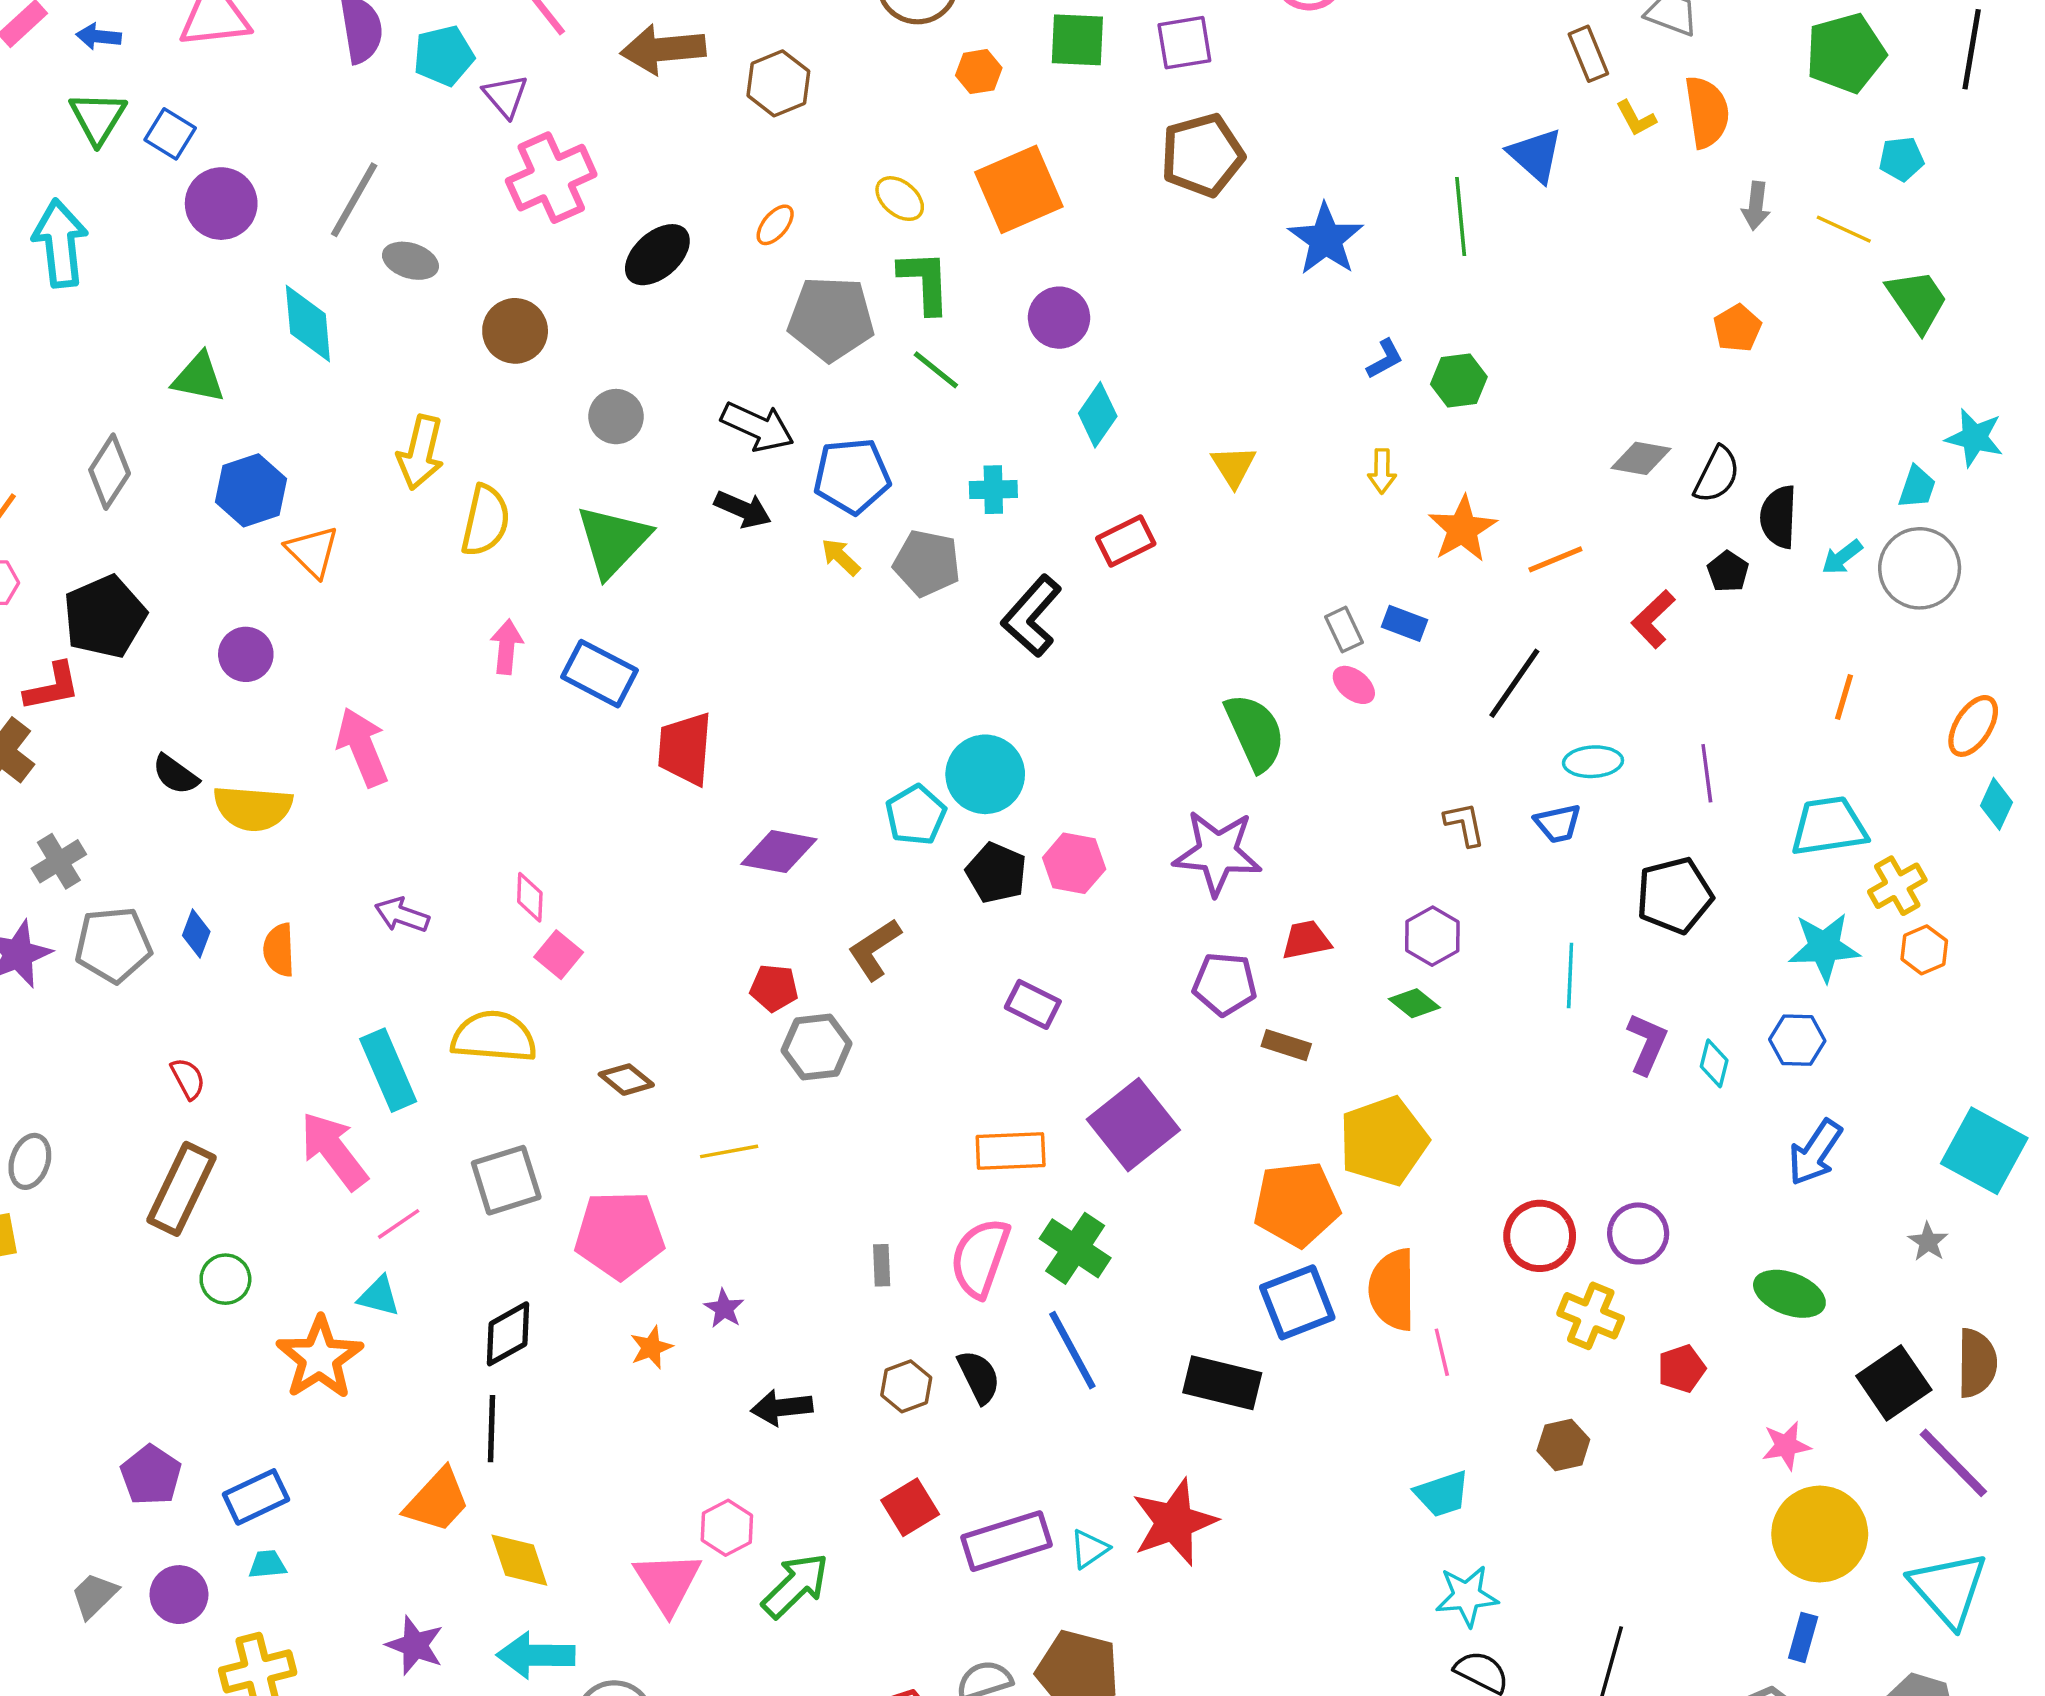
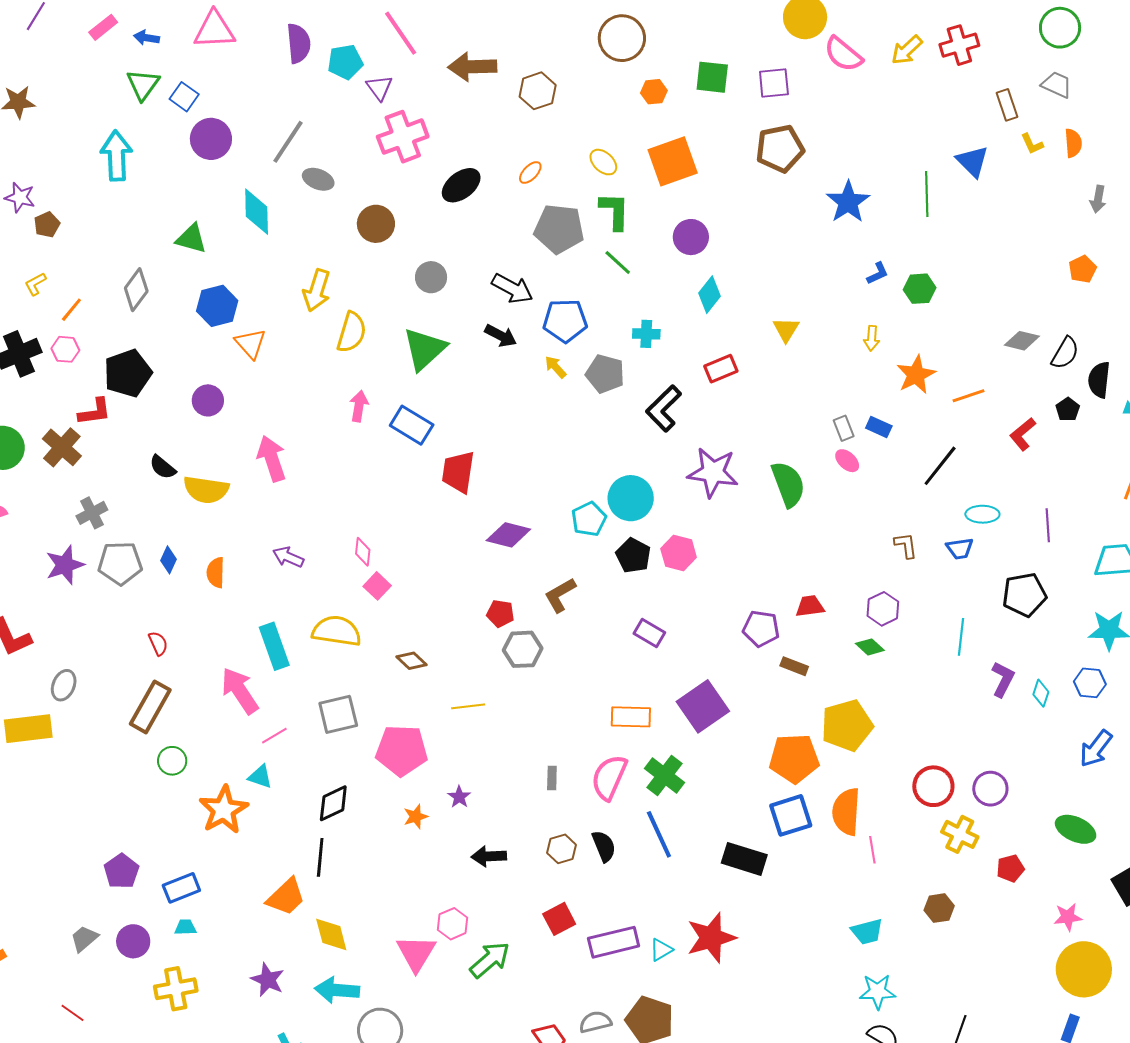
orange semicircle: (1707, 112) -> (1073, 143), size x0.7
purple star: (1217, 853) -> (713, 472), moved

